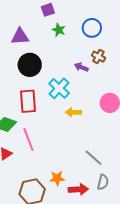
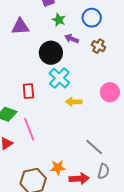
black circle: (30, 65) -> (51, 53), moved
purple arrow: (81, 67) -> (72, 39), moved
red rectangle: (28, 101) -> (28, 91), size x0.7

